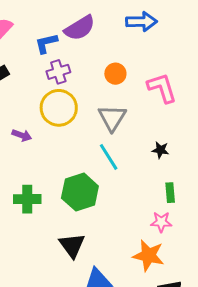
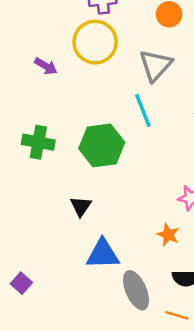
black triangle: (72, 245) -> (81, 206), size x0.7
orange star: (148, 255) -> (168, 235), size x0.6

